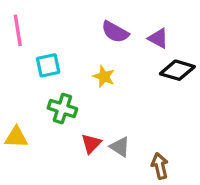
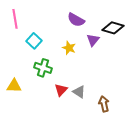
purple triangle: (158, 38) -> (93, 40), moved, turned 40
cyan square: (48, 65) -> (34, 41), turned -35
black diamond: (177, 70) -> (113, 28), moved

